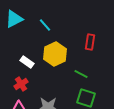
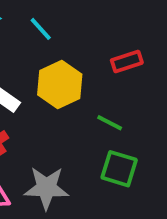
red rectangle: (90, 42) -> (127, 62), turned 63

